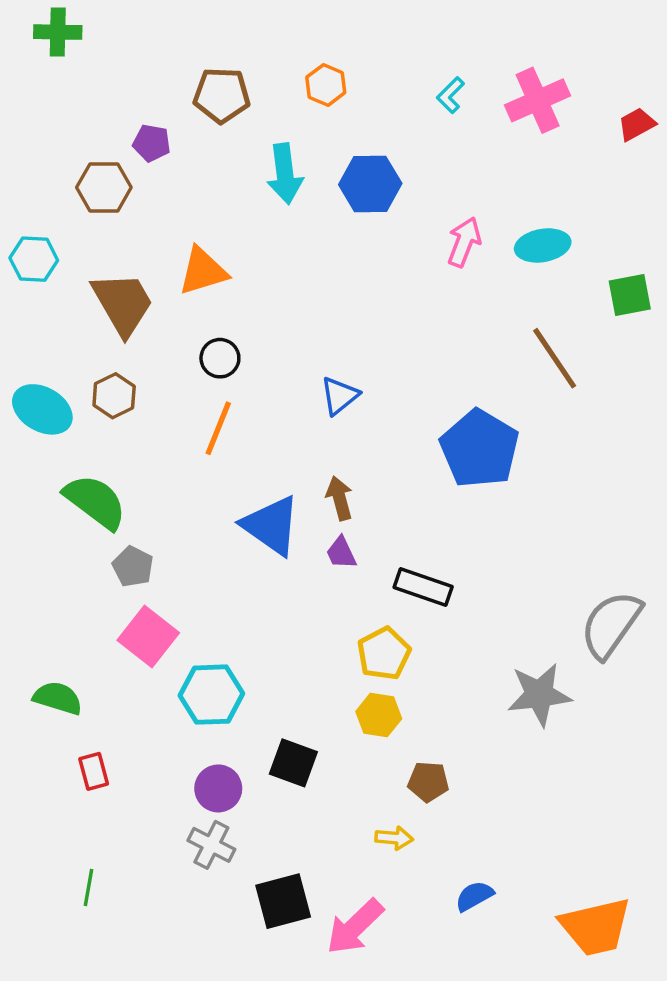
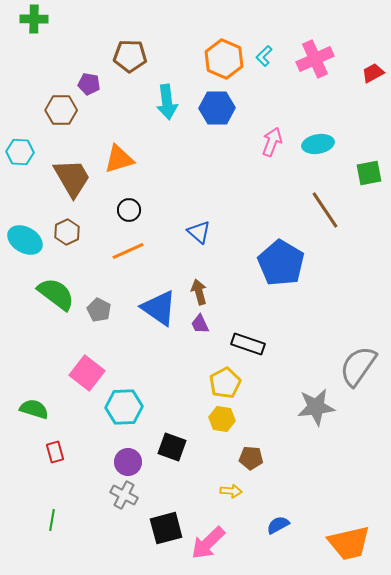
orange hexagon: (326, 85) -> (224, 59), moved, size x1.6
blue triangle: (339, 396) -> (199, 232), turned -40
orange line: (218, 428) -> (128, 251), turned 44
gray pentagon: (133, 566) -> (99, 310), moved

